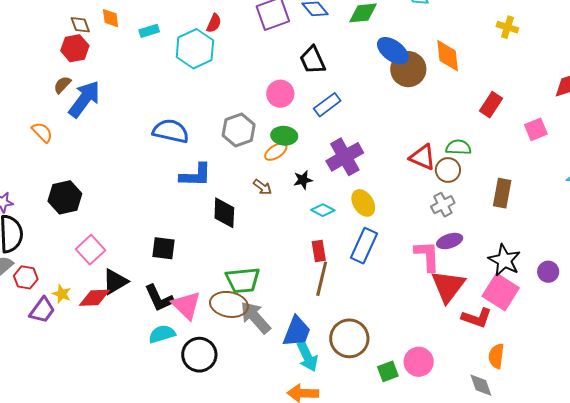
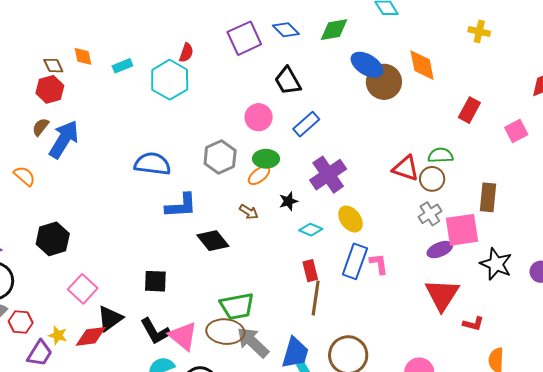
black diamond: (224, 213) -> (213, 241), turned -36
pink L-shape: (427, 256) -> (379, 264), moved, size x0.7
pink square: (501, 292) -> (462, 230), moved, turned -36
red L-shape: (477, 318) -> (473, 324), size x0.7

